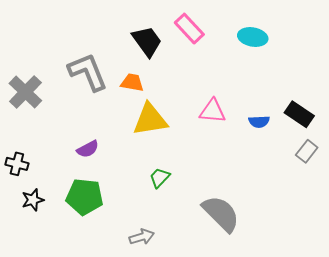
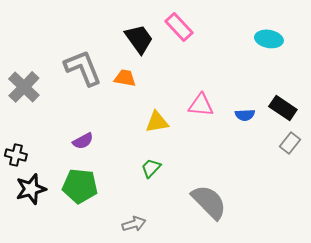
cyan ellipse: (253, 37) -> (269, 39), moved
yellow triangle: (150, 119) -> (157, 122), moved, size x0.7
black star: (33, 200) -> (31, 189), size x1.4

